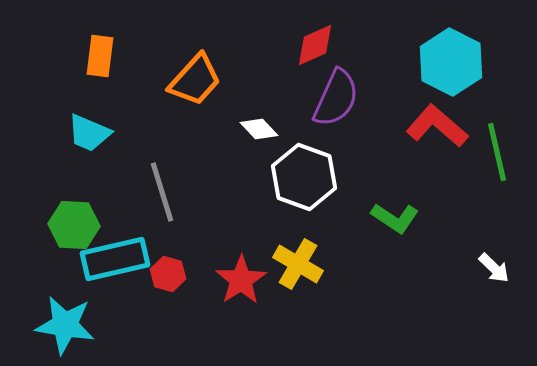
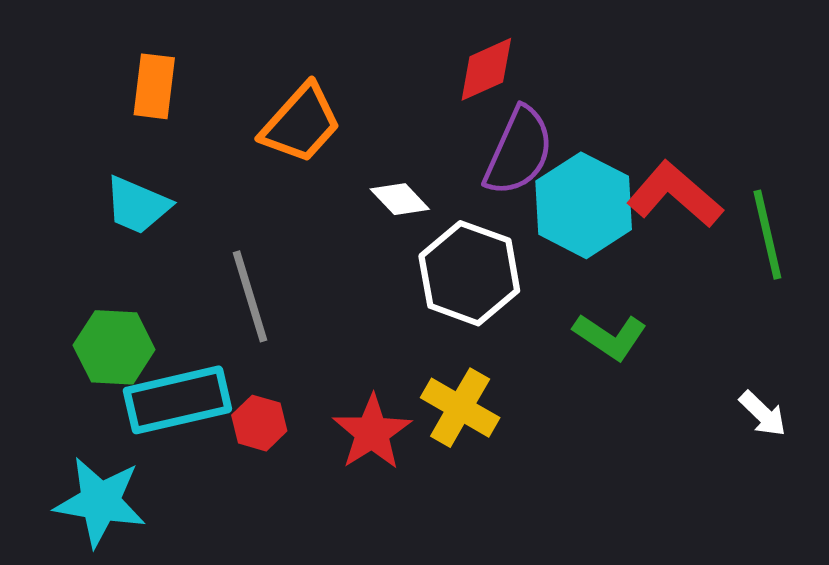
cyan hexagon: (451, 62) -> (584, 205), moved

